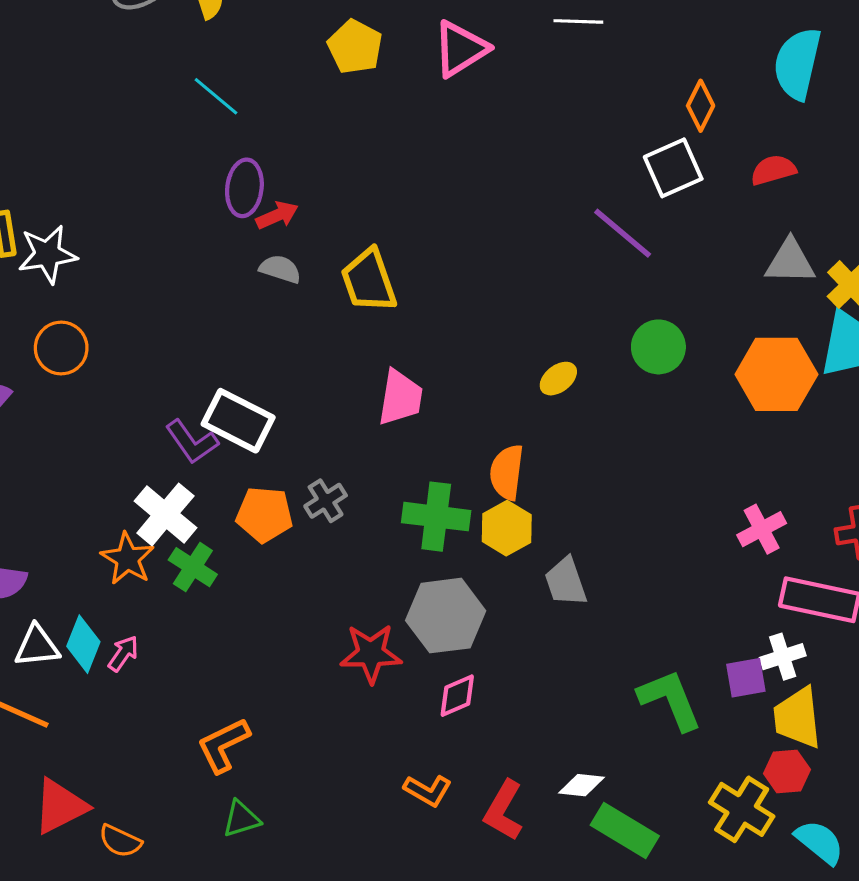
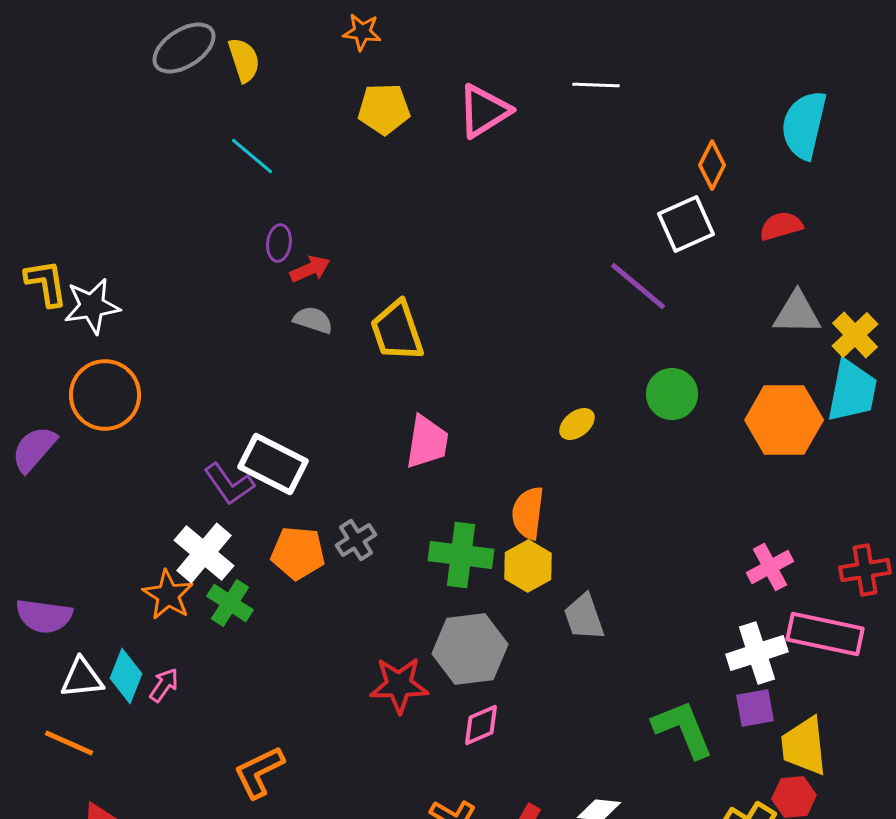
yellow pentagon: (355, 47) -> (384, 109), turned -30
purple ellipse: (244, 188) -> (279, 243), size x0.7
orange circle: (61, 348) -> (105, 395), size x1.4
white cross: (783, 657) -> (757, 653), moved, size x1.4

